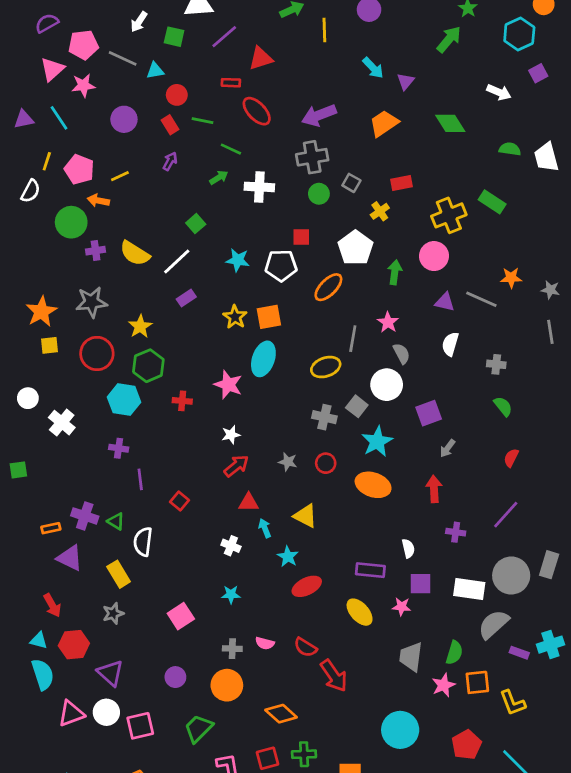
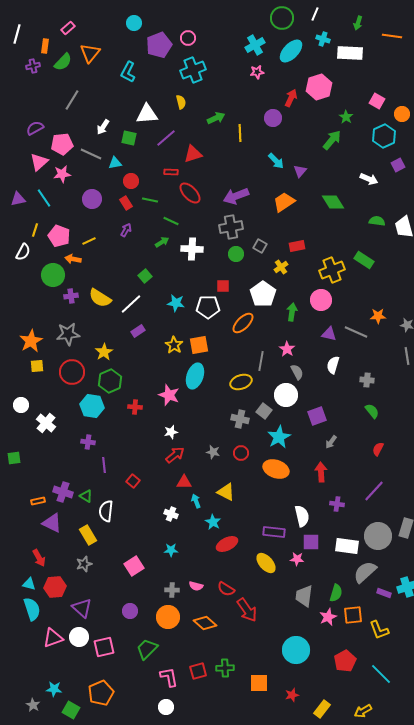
white semicircle: (408, 548) -> (302, 516), size x1.5
orange diamond: (281, 714) -> (205, 623), moved

